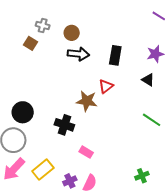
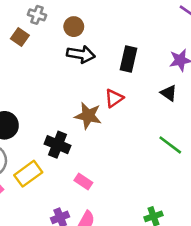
yellow rectangle: (43, 170) -> (28, 174), moved

